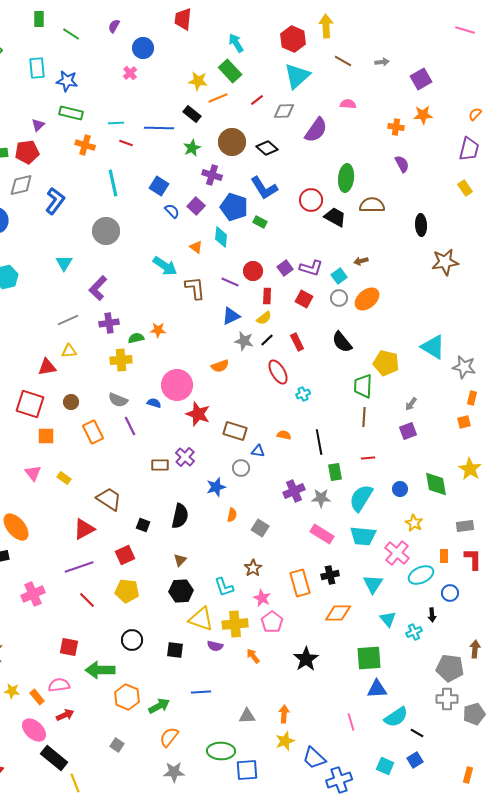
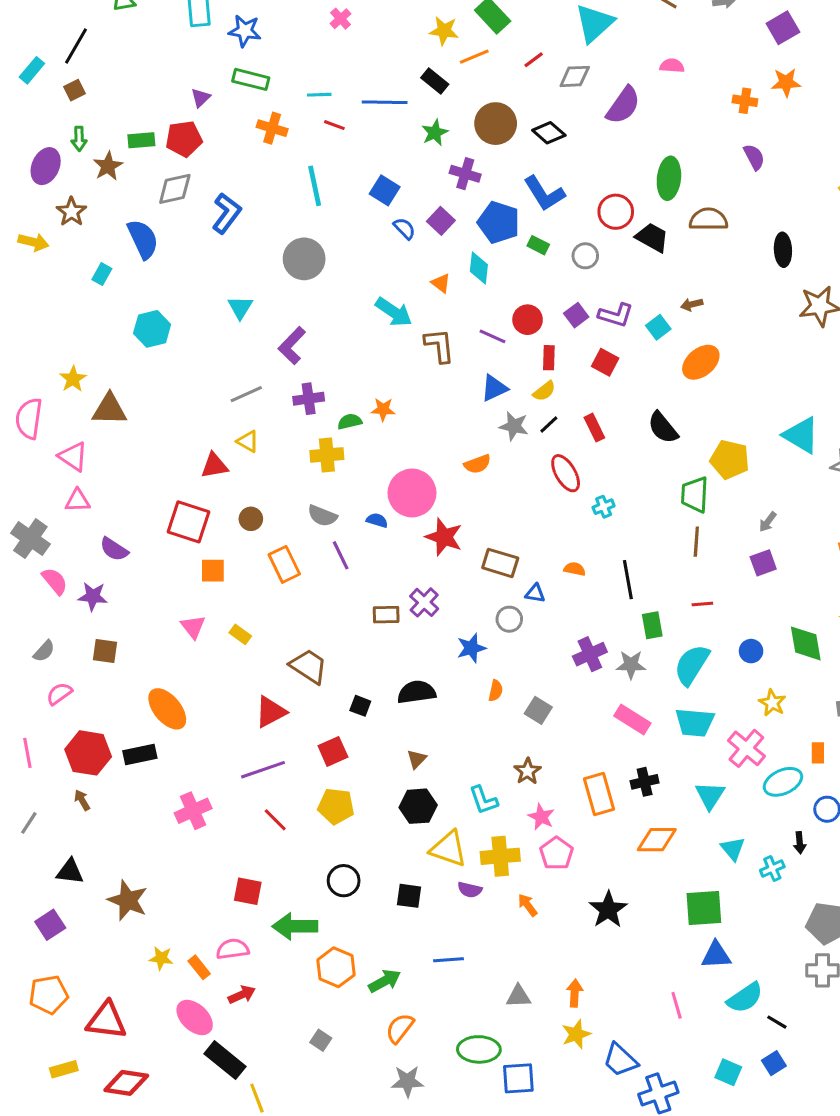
gray circle: (339, 298) -> (585, 256), moved
yellow triangle: (69, 351) -> (248, 441), turned 35
black semicircle: (180, 516) -> (417, 692), turned -110

